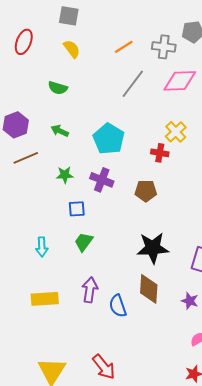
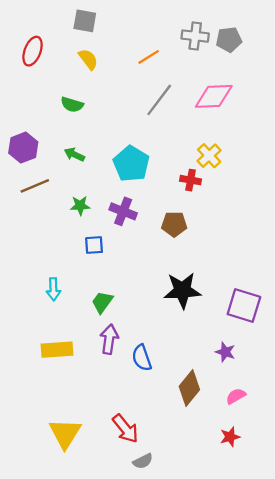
gray cross: (164, 47) -> (195, 36), moved
green trapezoid: (84, 242) -> (102, 302), moved
brown diamond: (149, 289) -> (189, 388), moved, turned 36

